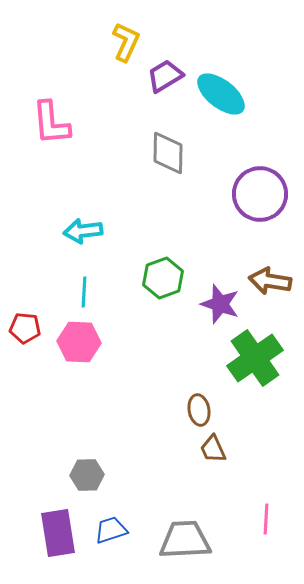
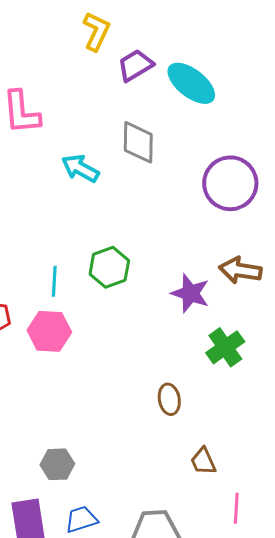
cyan arrow: (83, 231) -> (80, 168), moved, turned 36
green hexagon: (163, 278) -> (109, 267), moved
green cross: (255, 358) -> (225, 347), size x0.7
brown trapezoid: (213, 449) -> (203, 461), moved

